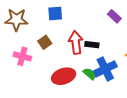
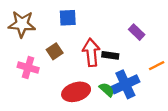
purple rectangle: (114, 16) -> (137, 32), moved

